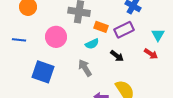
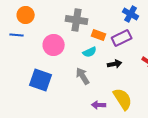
blue line: (19, 40) -> (17, 35), moved
black arrow: (117, 56) -> (115, 64), turned -48

